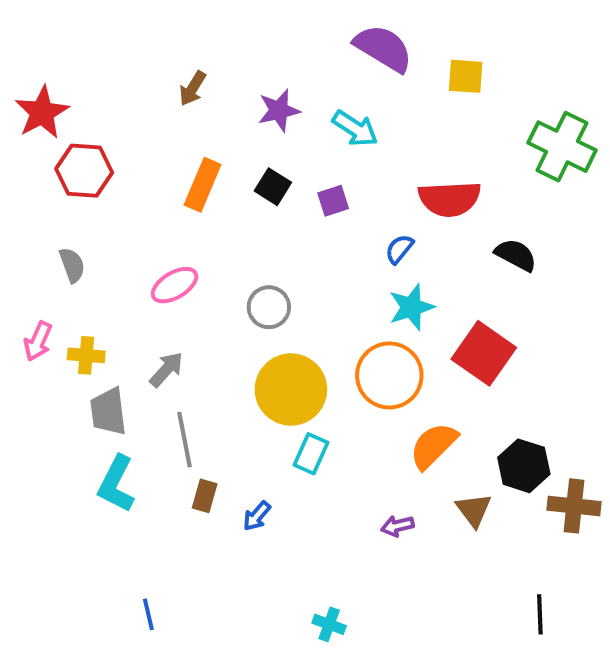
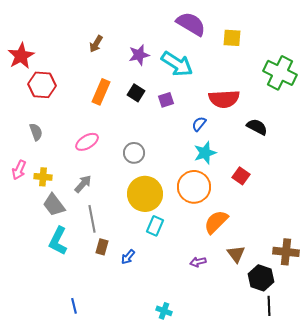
cyan arrow: (355, 128) -> (177, 64), size x1.4
red square: (484, 353) -> (241, 176), size x0.6
gray trapezoid: (108, 412) -> (54, 205), turned -30
black hexagon: (524, 466) -> (261, 278), moved

